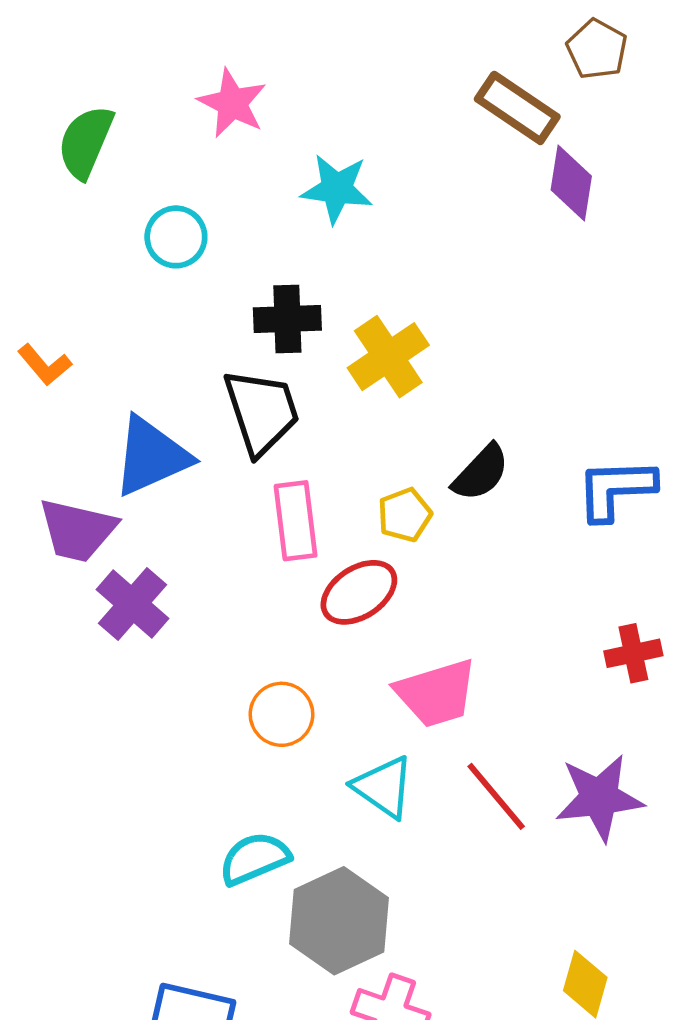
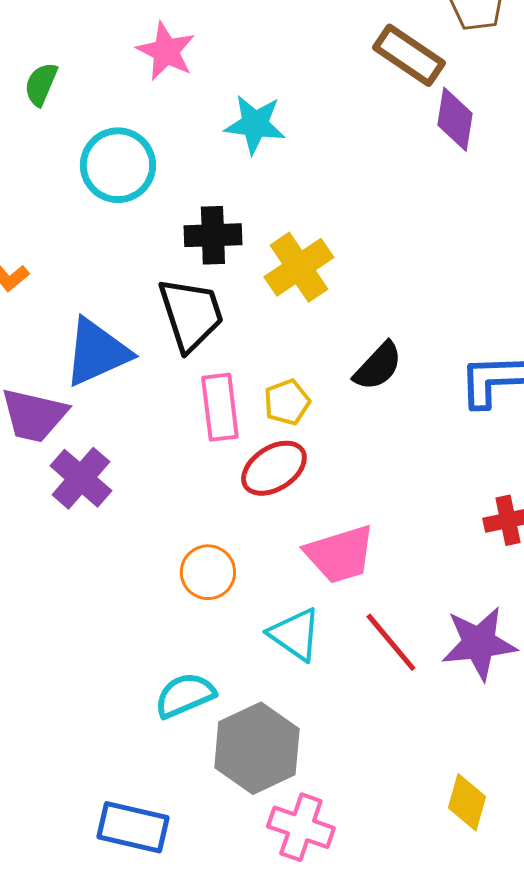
green semicircle: (86, 142) -> (41, 84), size x0.7
cyan circle: (176, 237) -> (118, 165), size x1.4
yellow pentagon: (405, 515) -> (287, 402), moved

